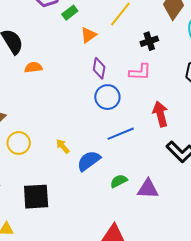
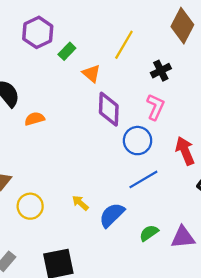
orange triangle: (88, 35) -> (91, 74), turned -36
purple diamond: (99, 68) -> (109, 109), size x1.4
pink L-shape: (140, 72) -> (155, 107), turned -60
blue circle: (107, 97) -> (138, 141), moved

